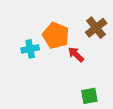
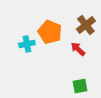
red arrow: (76, 54) -> (78, 49), moved

